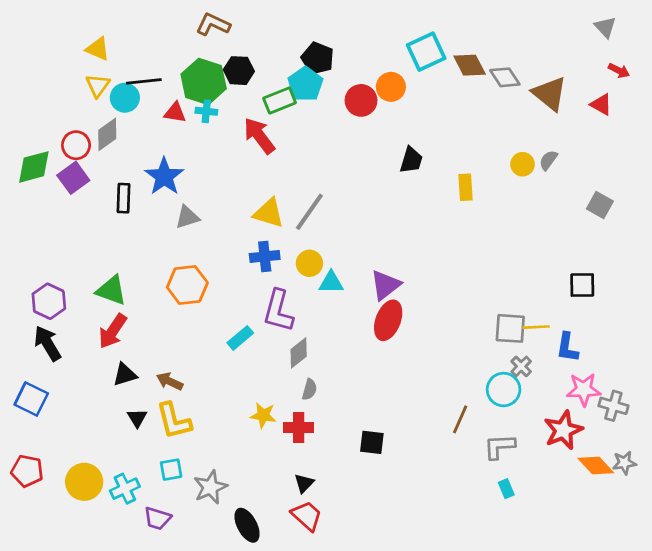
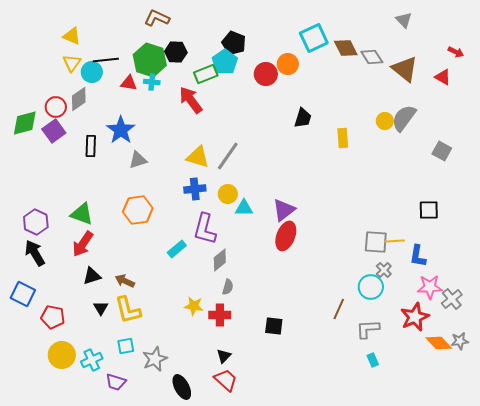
gray triangle: (605, 27) -> (404, 20), moved
gray semicircle: (548, 160) -> (404, 118), size x1.8
gray cross: (613, 406) -> (452, 299), turned 35
red pentagon: (27, 471) -> (53, 317), moved

